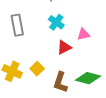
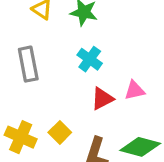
pink triangle: (83, 34) -> (134, 90), moved

